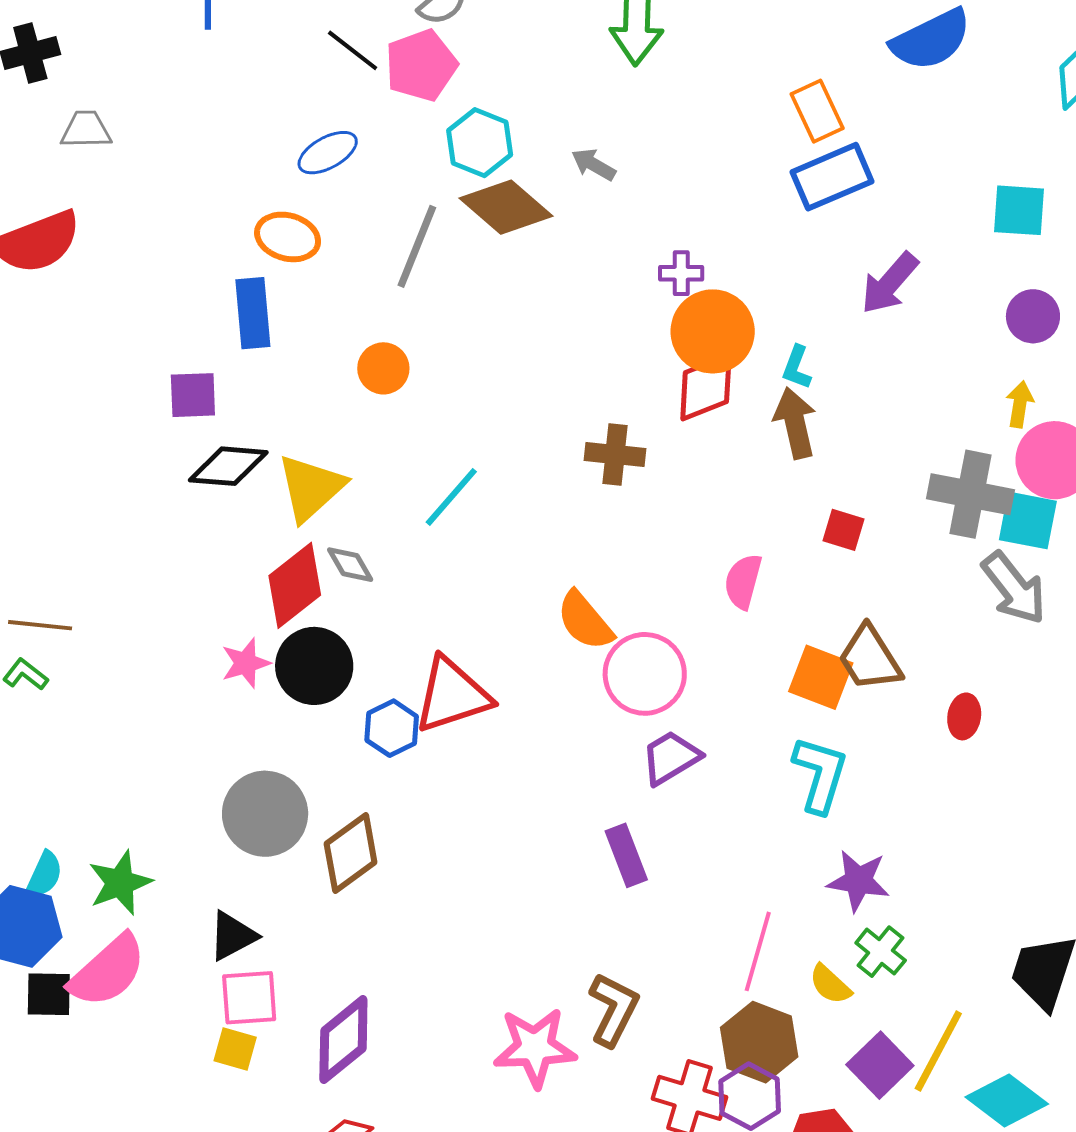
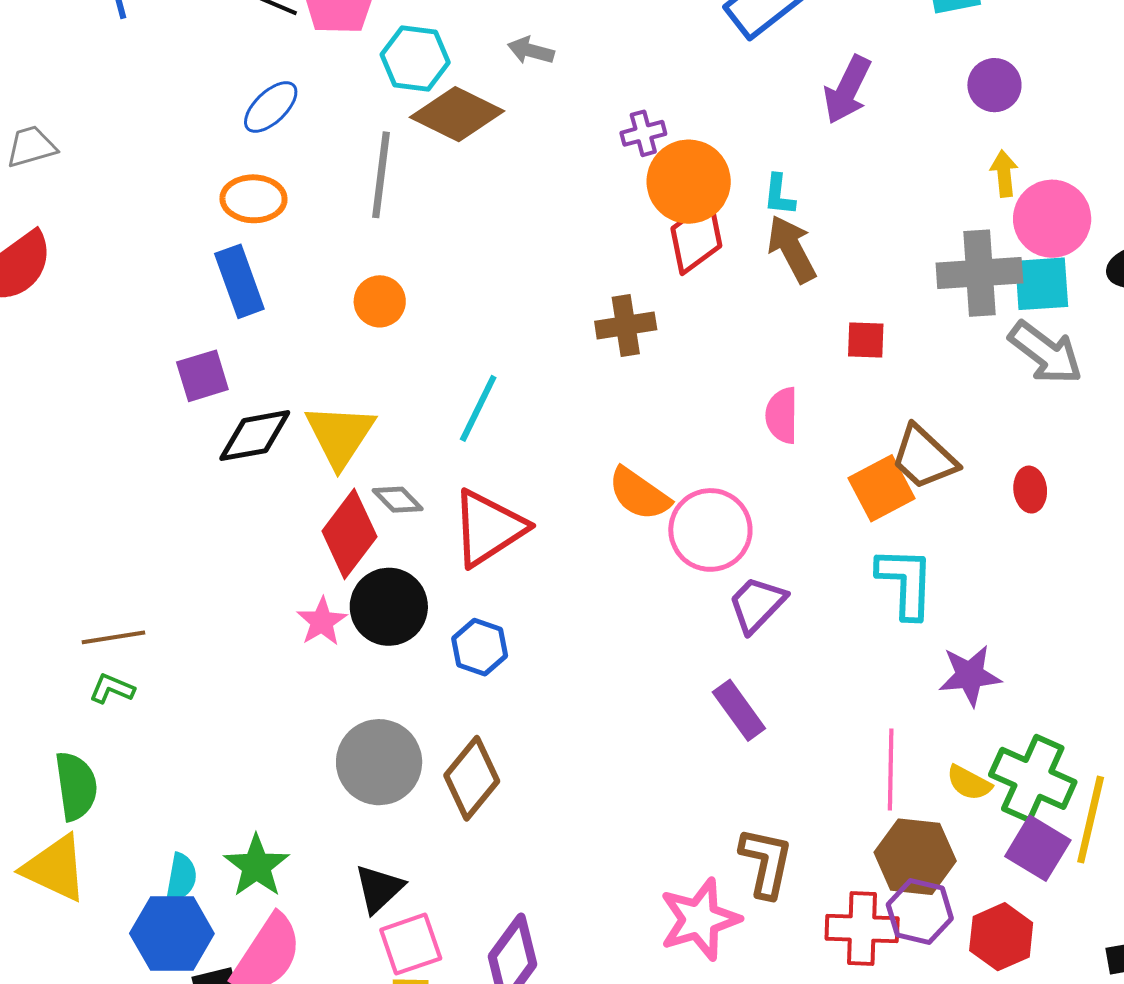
orange square: (821, 677) -> (882, 488), turned -34
red triangle: (452, 695) -> (488, 528), moved
green cross: (881, 952) -> (1033, 778), moved, size x1.6

